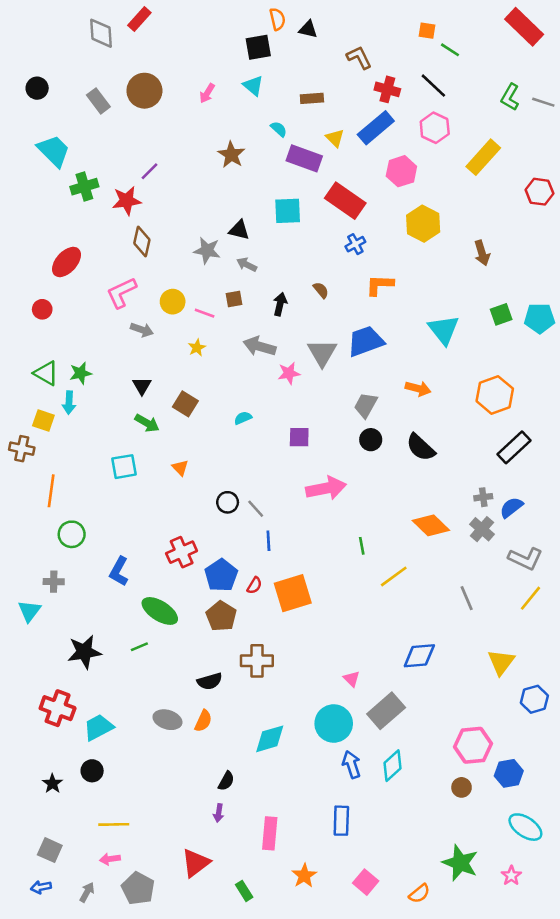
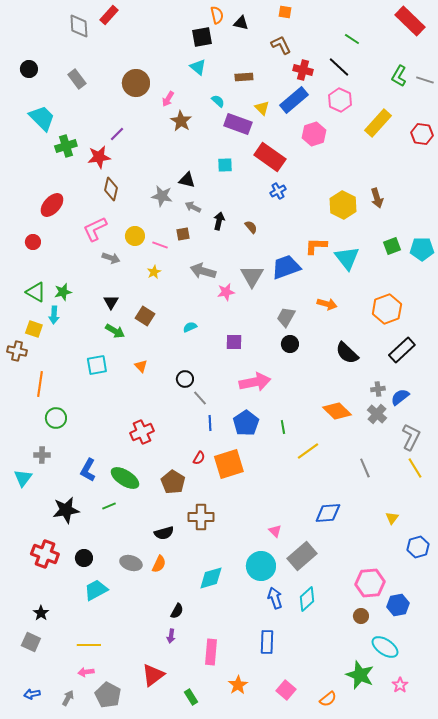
orange square: (427, 31) -> (285, 12), moved
brown circle: (144, 91) -> (136, 83), moved
pink arrow: (207, 93) -> (168, 99), moved
red hexagon: (539, 192) -> (422, 134), moved
cyan square: (288, 211) -> (225, 165), size x0.7
yellow hexagon: (423, 224) -> (343, 205), moved
orange L-shape: (380, 285) -> (316, 246), moved
black arrow: (280, 304) -> (219, 221), moved
black semicircle: (421, 447) -> (347, 353), moved
black circle: (228, 502) -> (185, 379), moved
gray L-shape: (525, 559) -> (411, 437), turned -88
blue L-shape: (119, 571) -> (88, 470), moved
blue pentagon: (221, 575) -> (246, 423), moved
yellow line: (531, 598) -> (415, 468), turned -70
yellow triangle: (501, 662) -> (392, 518), size x0.6
cyan trapezoid: (98, 727) -> (96, 590), moved
black circle: (92, 771) -> (84, 558), moved
cyan ellipse: (525, 827) -> (385, 647), moved
gray square: (50, 850) -> (31, 642), moved

